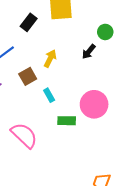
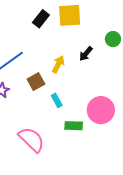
black rectangle: (29, 22) -> (41, 19), moved
black arrow: (89, 52) -> (86, 54), moved

